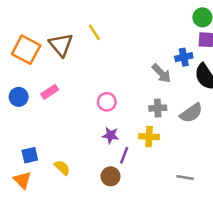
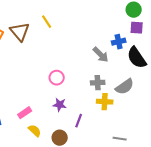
pink rectangle: (50, 92) -> (25, 113), moved
yellow cross: (149, 137) -> (105, 102), moved
purple line: (124, 155) -> (79, 121), moved
yellow semicircle: (62, 168) -> (35, 131), moved

